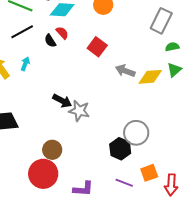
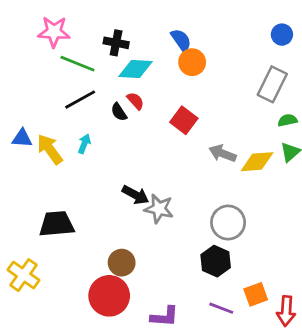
gray circle: (136, 133) -> (228, 223), moved

